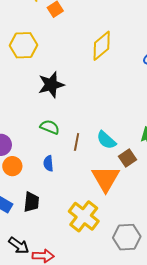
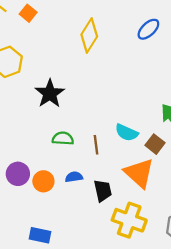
blue semicircle: (48, 163) -> (74, 177), turned 105
orange circle: (12, 166) -> (43, 181), moved
black trapezoid: (31, 202) -> (103, 191), moved

